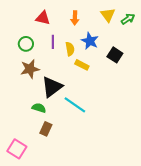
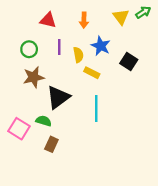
green arrow: (128, 19) -> (143, 12), moved
cyan line: (75, 105) -> (96, 109), moved, turned 55
pink square: (17, 149) -> (19, 129), moved

